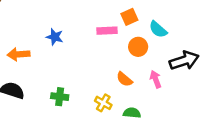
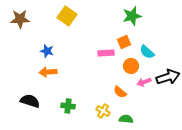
blue star: (55, 37) -> (47, 51), moved
orange arrow: (19, 54) -> (48, 72), moved
pink arrow: (156, 79) -> (144, 82), moved, turned -88

